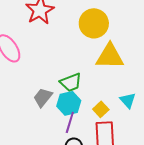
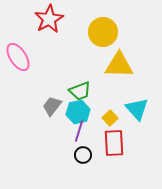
cyan triangle: (128, 100) -> (137, 109), size x1.4

